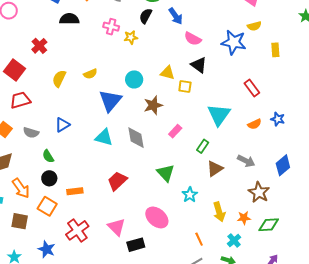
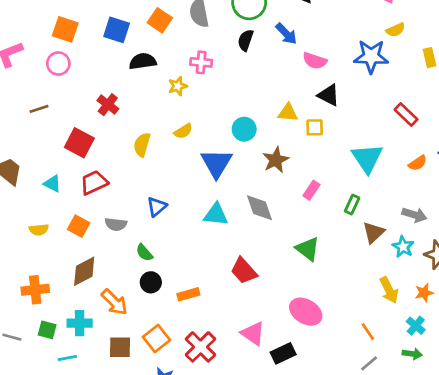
yellow star: (131, 37) -> (178, 86), moved
red trapezoid: (117, 181) -> (244, 271), turned -80
cyan star: (190, 195) -> (403, 247), moved
orange square: (47, 206) -> (156, 339), moved, turned 30

